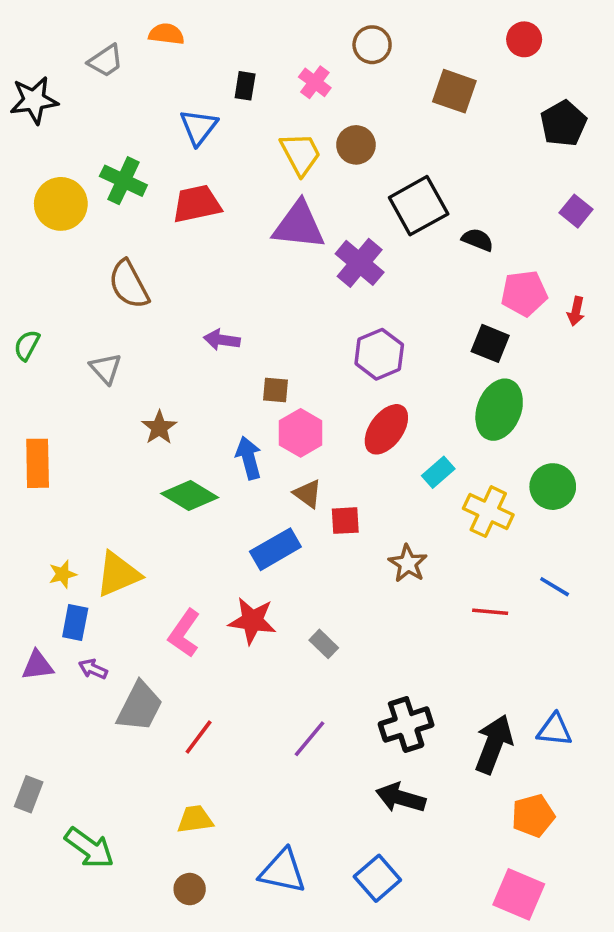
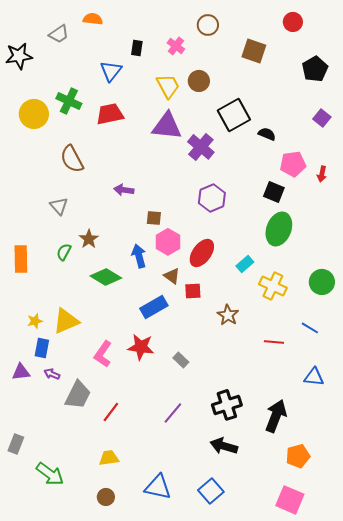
green semicircle: (27, 345) -> (64, 252), moved
red ellipse: (386, 429) -> (202, 253), moved
green circle: (553, 487) -> (322, 282), moved
blue triangle: (555, 730) -> (314, 377), moved

